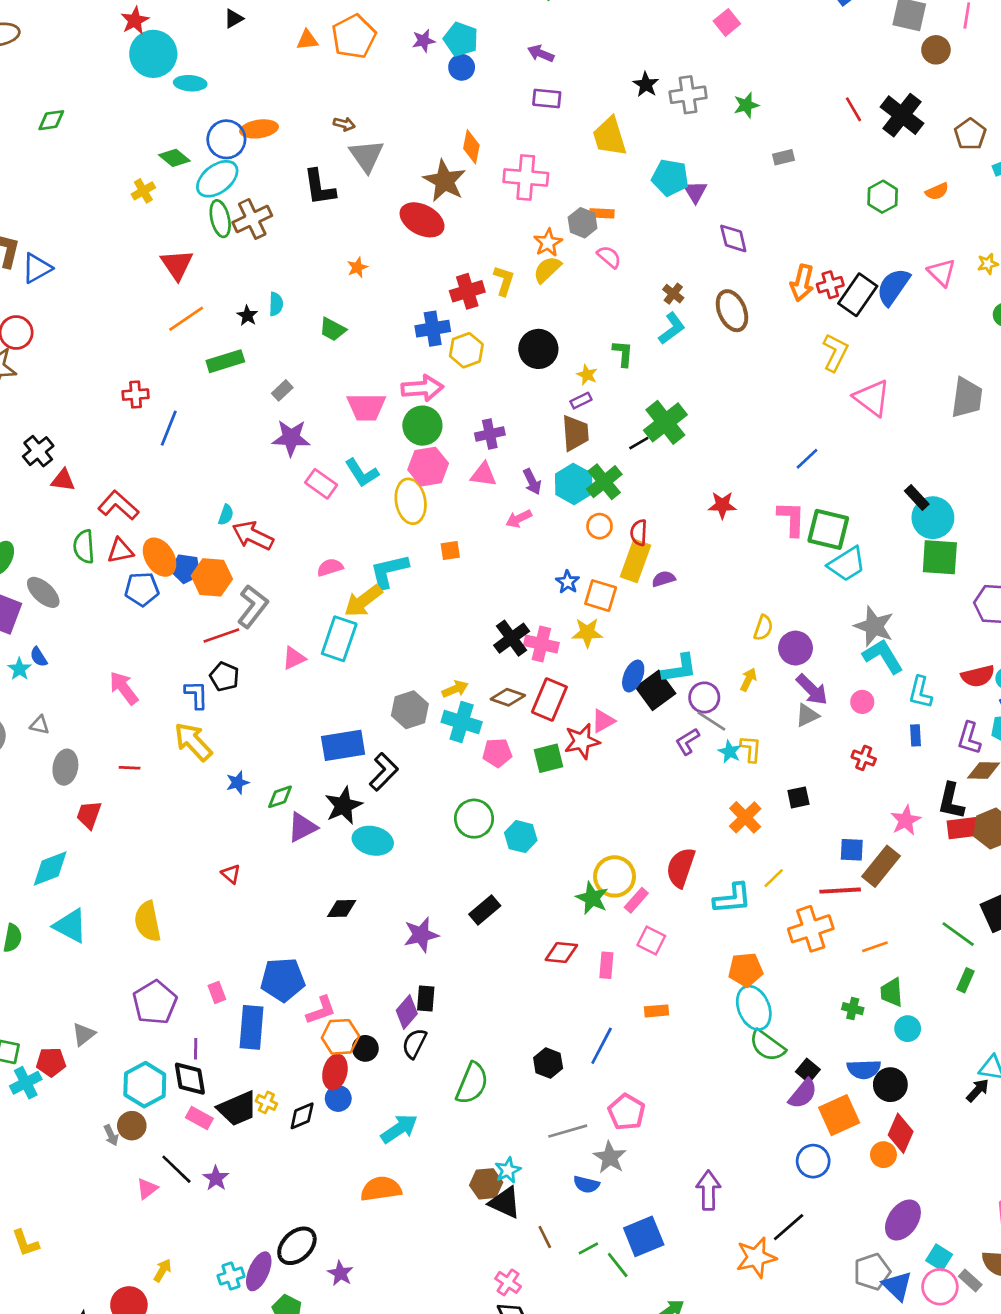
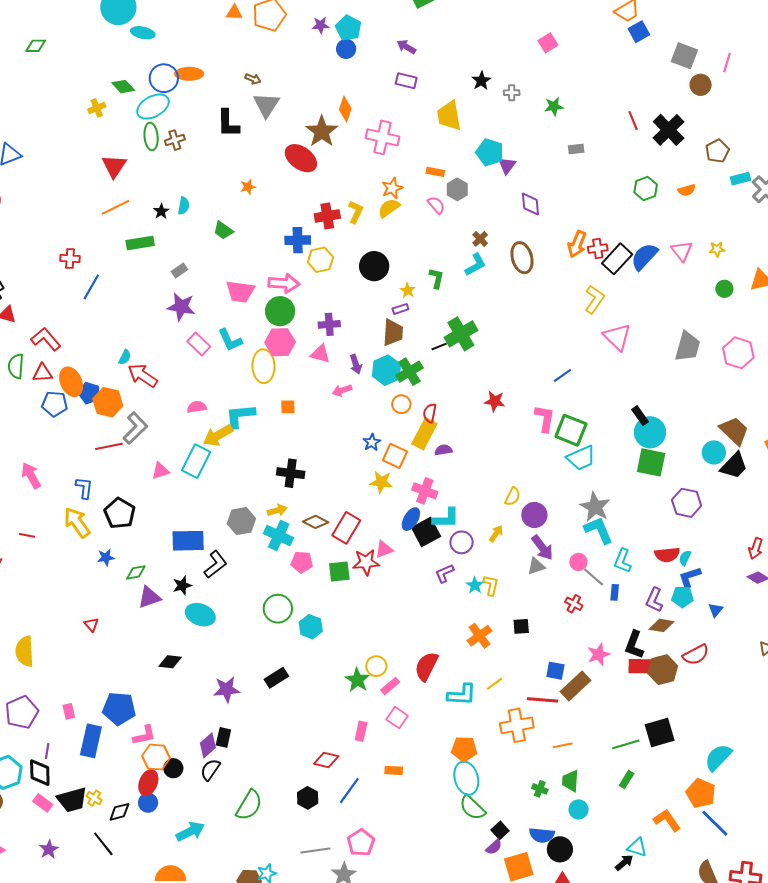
gray cross: (688, 95) -> (512, 93), size x0.6
brown cross: (252, 219) -> (175, 140), size x0.7
gray hexagon: (583, 223) -> (457, 189), moved
black cross: (512, 638) -> (291, 473), moved, turned 36
pink cross: (541, 644) -> (425, 491), moved
black pentagon: (224, 677) -> (120, 513), moved, size x1.4
gray line: (711, 721) -> (594, 577), moved
black star: (343, 805) -> (182, 585), size x0.7
yellow circle: (615, 876) -> (376, 666), size x0.7
green line: (958, 934) -> (626, 744), turned -60
red diamond: (561, 952) -> (326, 760), moved
purple semicircle: (803, 1094) -> (494, 847), size x0.7
black line: (176, 1169) -> (103, 844), moved

